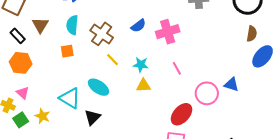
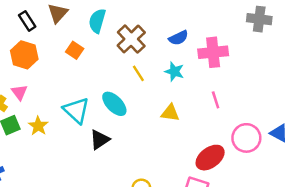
orange square: (67, 51) -> (75, 50), moved, turned 32
cyan star: (141, 65) -> (174, 72), moved

